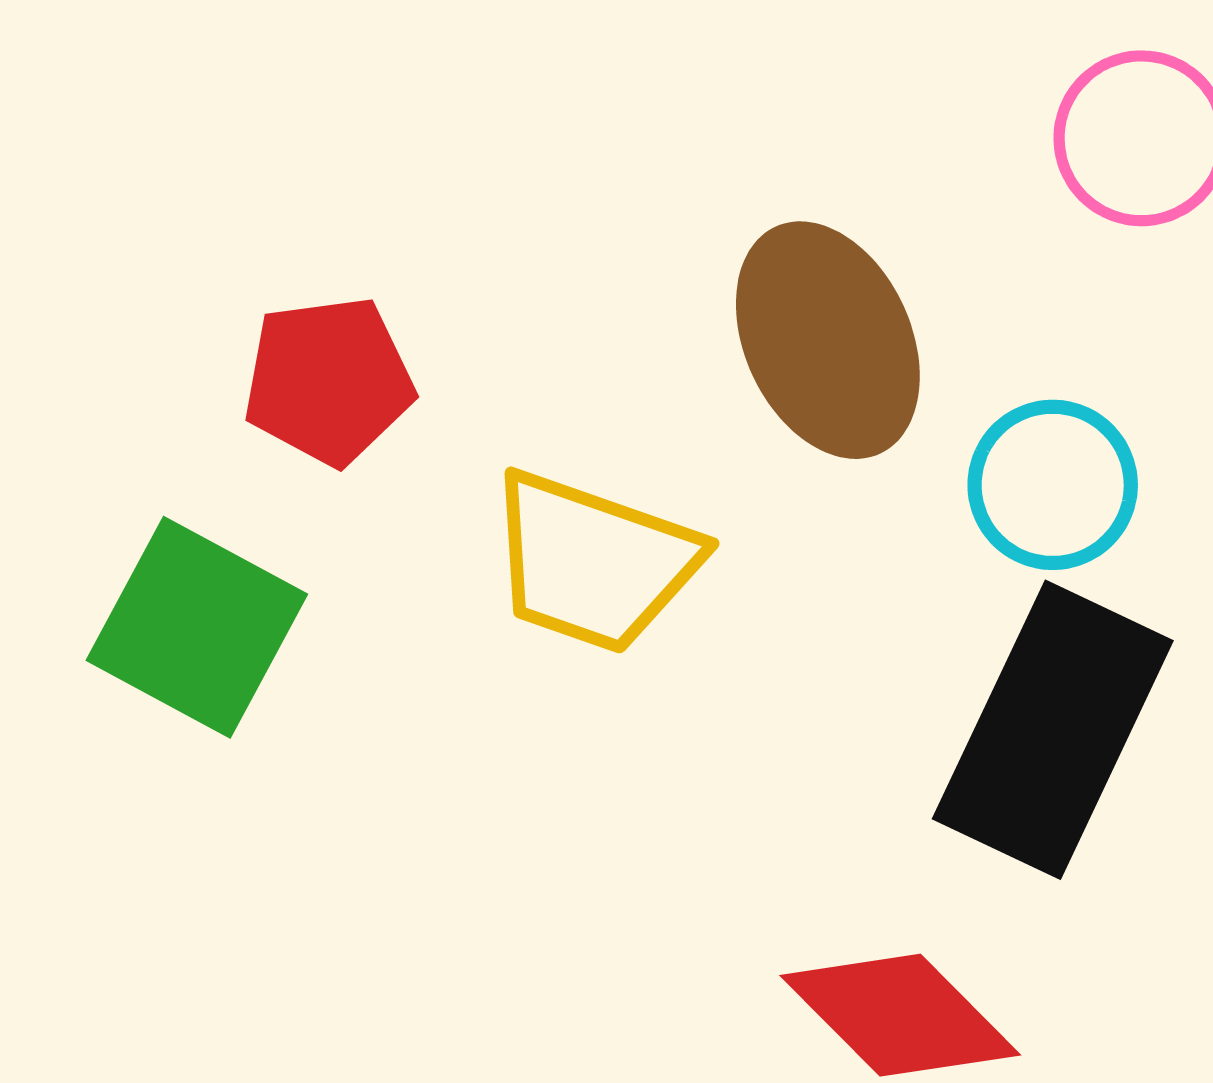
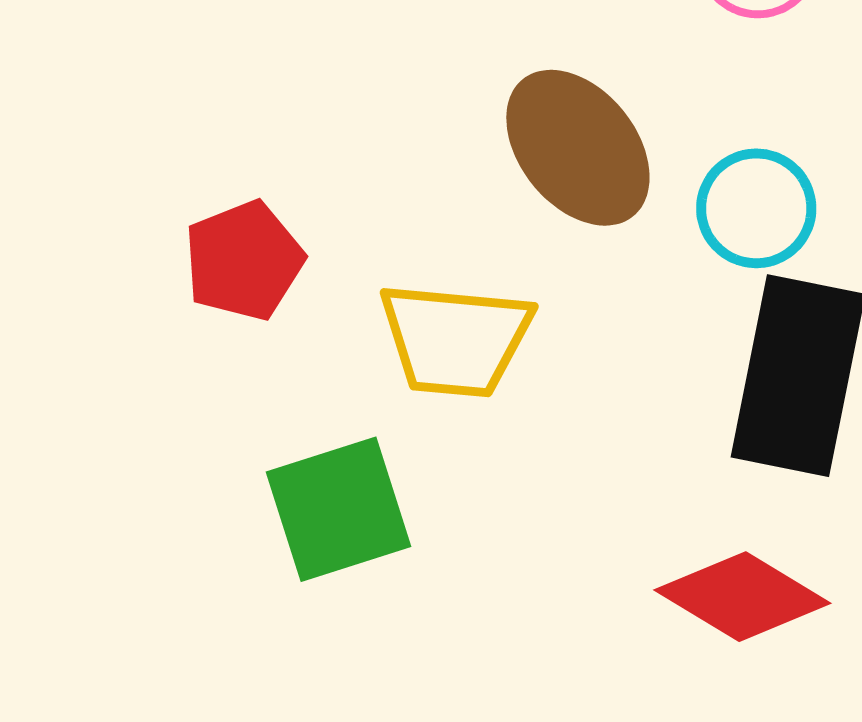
green square: (197, 627) -> (338, 509), moved, turned -32

